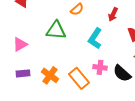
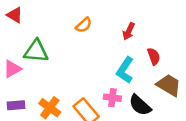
green triangle: (56, 30) -> (36, 51), moved
cyan L-shape: (95, 38) -> (125, 70), moved

